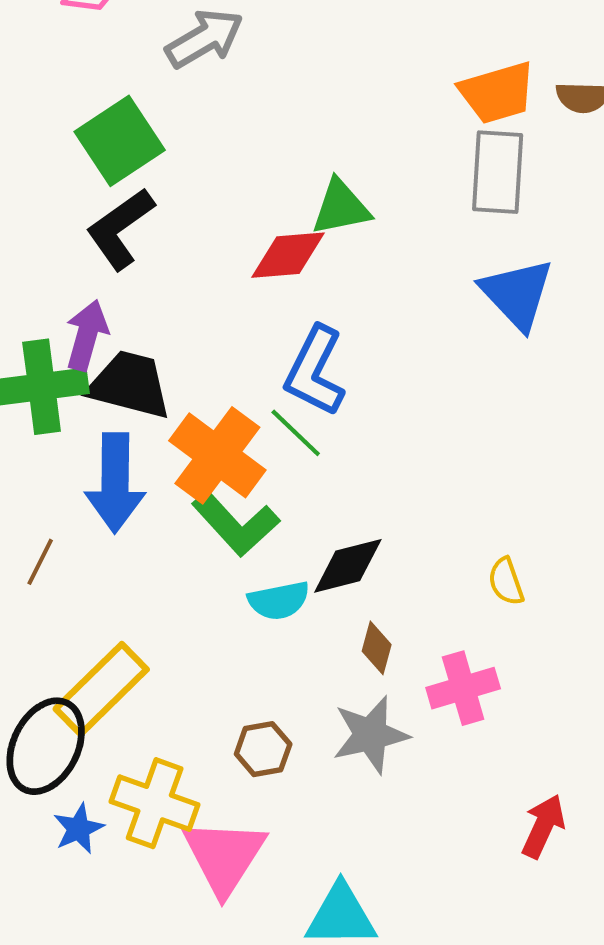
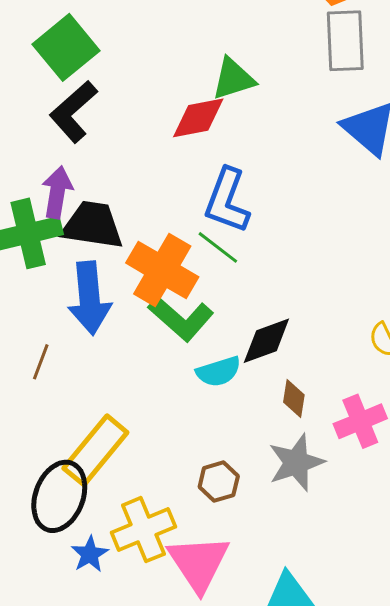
yellow cross: (155, 803) -> (143, 530), turned -36

